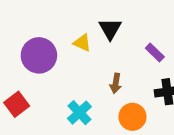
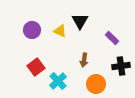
purple circle: (39, 55) -> (32, 30), moved, size x0.7
red square: (17, 104) -> (36, 67), moved

